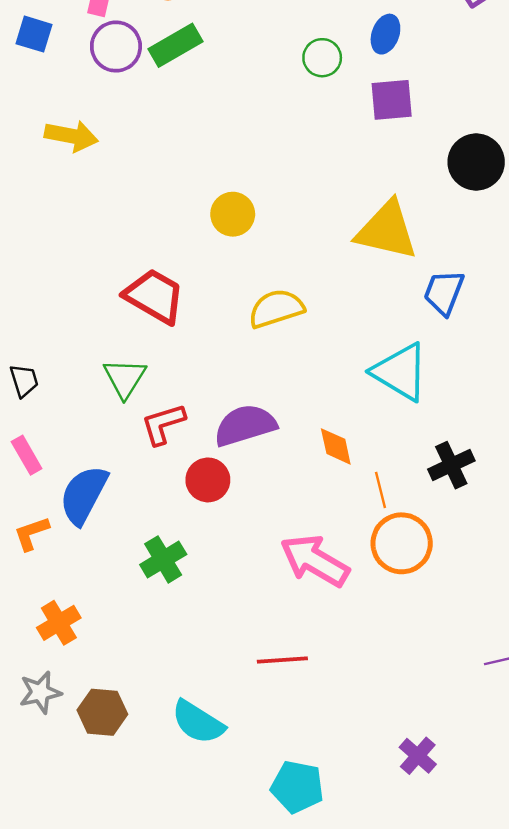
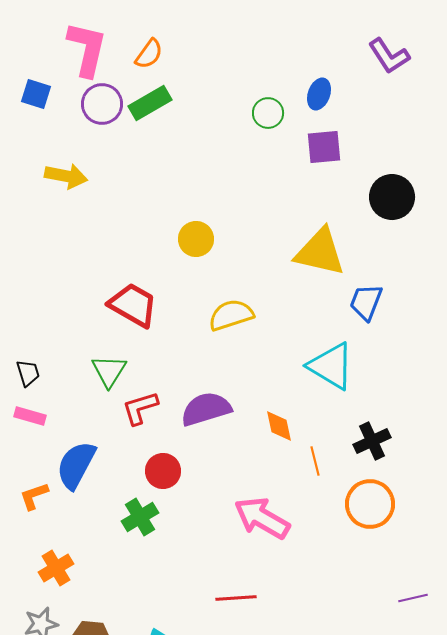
pink rectangle: (27, 455) -> (30, 416), moved, turned -44
red circle: (208, 480) -> (163, 471), moved
orange circle: (402, 543) -> (370, 504), moved

